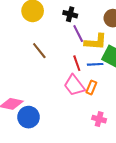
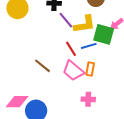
brown line: (39, 51) -> (43, 66), moved
pink cross: (99, 119) -> (88, 99), moved

